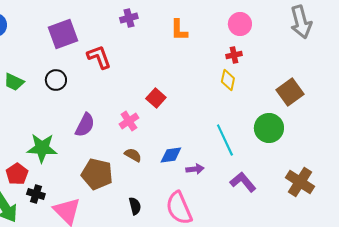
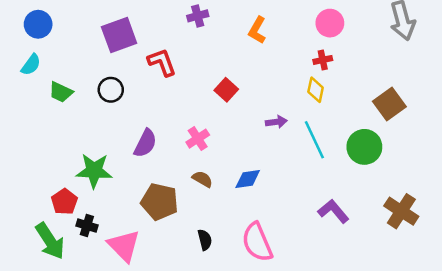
orange L-shape: (179, 30) -> (257, 30), turned 30
red square: (156, 98) -> (226, 90), moved
cyan line: (225, 140) -> (314, 140), moved
purple arrow: (195, 169) -> (276, 122), moved

